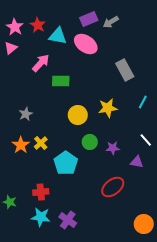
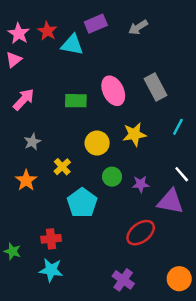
purple rectangle: (89, 19) -> (96, 24), moved
pink ellipse: (86, 44) -> (113, 91), moved, turned 30
pink arrow: (41, 63) -> (24, 99), moved
yellow cross: (41, 143) -> (62, 167), moved
purple triangle: (137, 162) -> (170, 202), size x1.6
purple cross: (68, 220) -> (123, 280), moved

